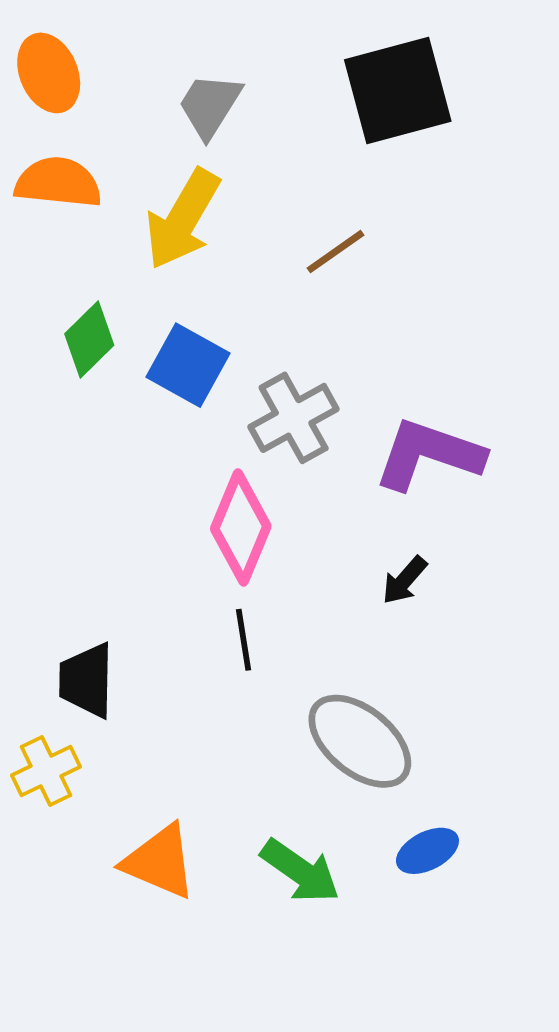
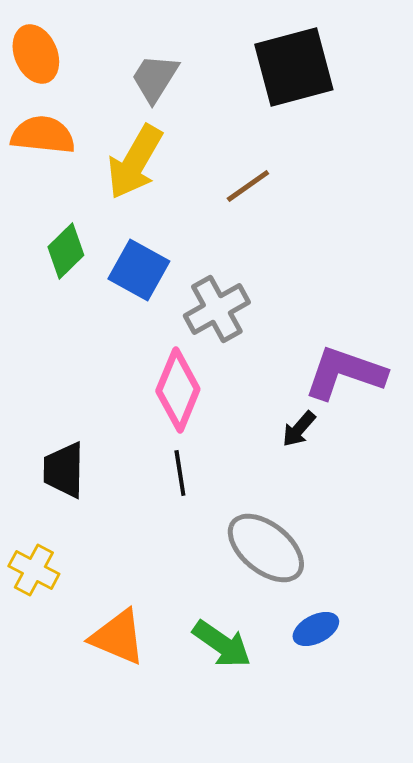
purple L-shape: (429, 454) -> (345, 373), moved
black trapezoid: (87, 680) -> (64, 470), moved
yellow cross: (46, 771) -> (34, 570), turned -36

